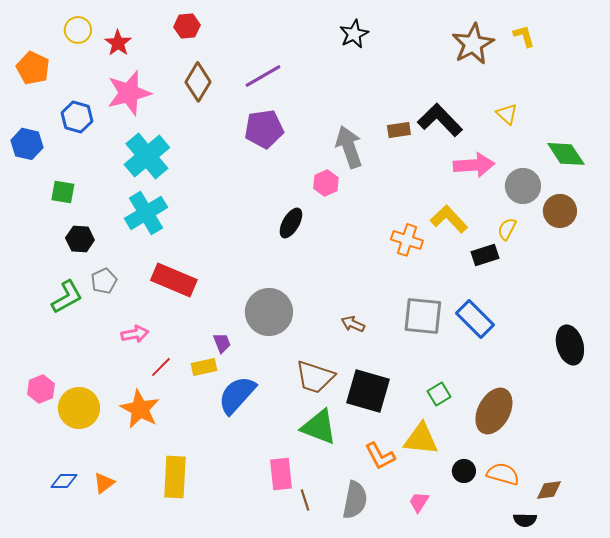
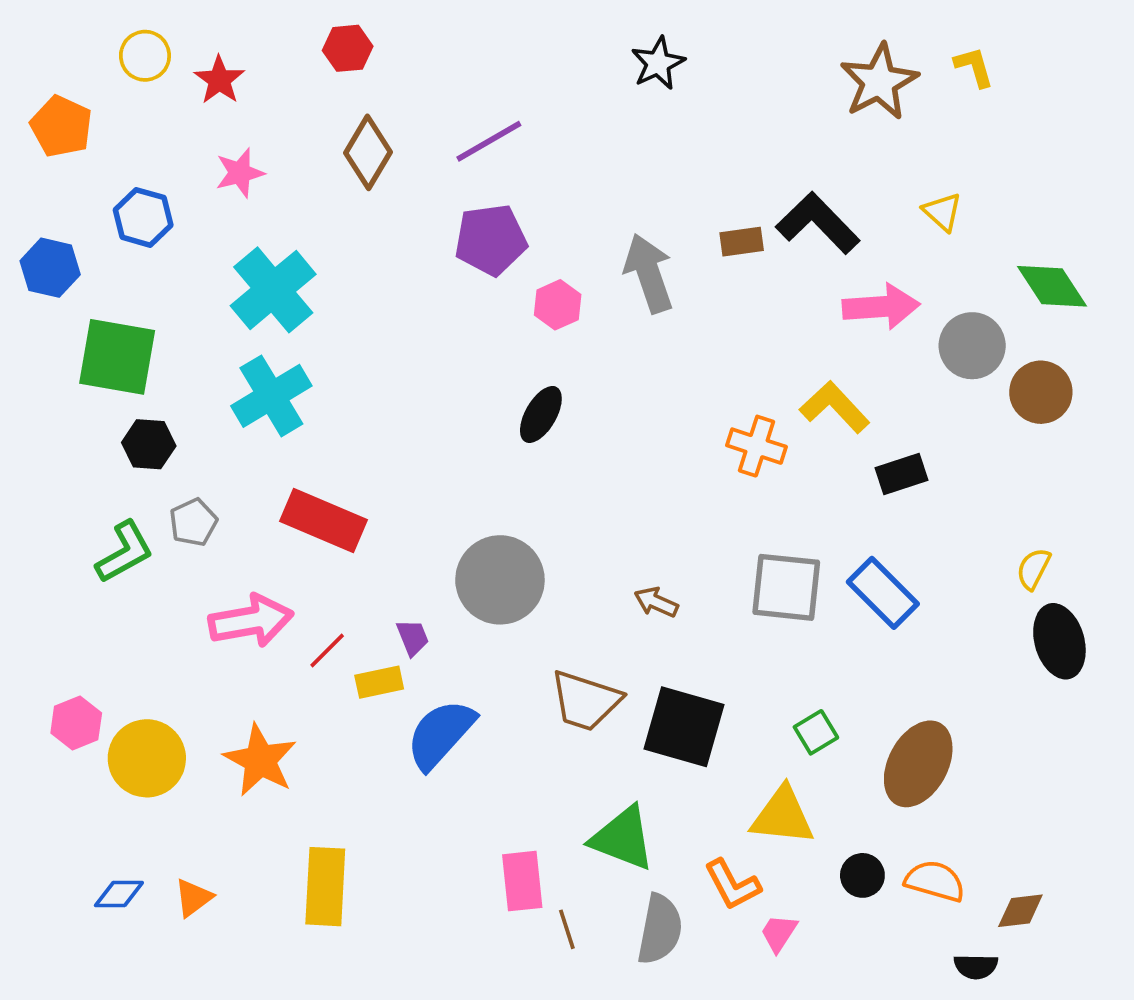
pink star: (129, 93) -> (240, 173), size x0.6
pink hexagon: (326, 183) -> (558, 305), moved
green square: (63, 192) -> (117, 357), size x1.8
yellow semicircle: (507, 229) -> (1033, 569), moved
pink arrow: (135, 334) -> (251, 621), size x1.6
red line: (161, 367) -> (327, 651), moved
green triangle: (319, 427) -> (623, 838), moved
orange L-shape: (380, 456) -> (732, 885), moved

